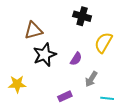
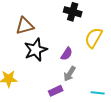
gray arrow: (91, 79) -> (70, 74), moved

